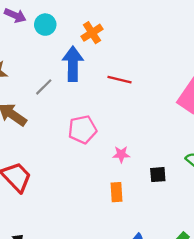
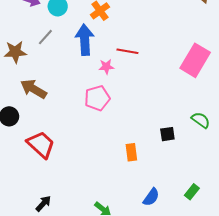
gray line: (44, 87) -> (45, 37), moved
pink star: (121, 154) -> (106, 67), moved

